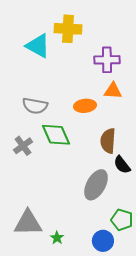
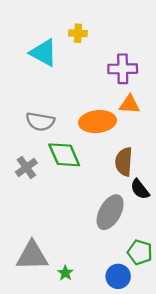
yellow cross: (68, 29) -> (78, 33), size x0.6
orange ellipse: (85, 106) -> (97, 122), size x1.4

